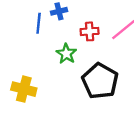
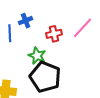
black pentagon: (100, 81) -> (45, 77), moved

